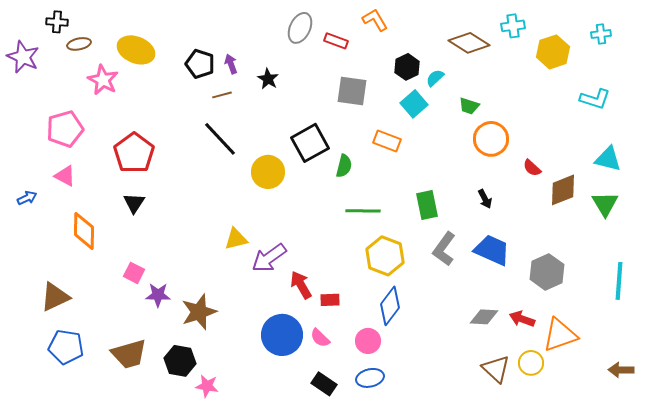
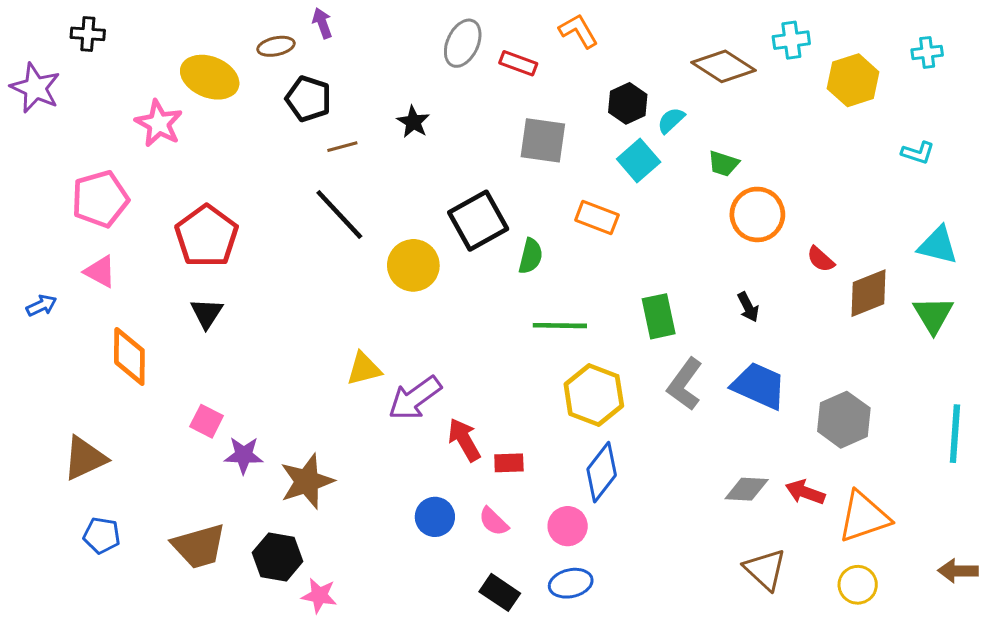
brown ellipse: (79, 44) -> (276, 46), moved
purple arrow: (231, 64) -> (322, 23), moved
cyan L-shape: (595, 99) -> (918, 153), size x0.7
blue circle: (282, 335) -> (435, 517), size x0.6
blue pentagon: (66, 347) -> (102, 535), size x0.7
yellow circle: (531, 363) -> (858, 585), moved

